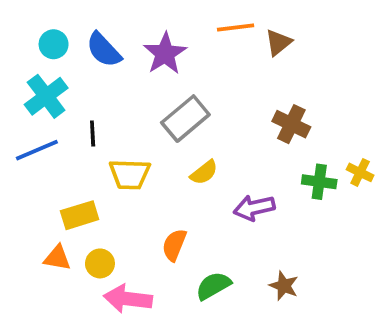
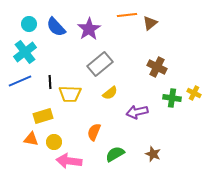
black line: (93, 133) -> (50, 82), moved

